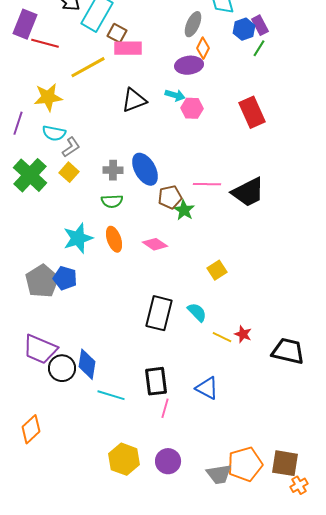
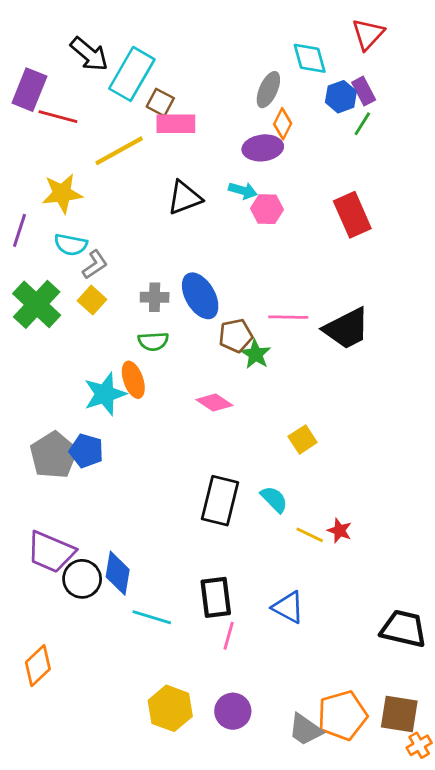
orange ellipse: (114, 239) -> (133, 380), moved
black trapezoid: (288, 351) -> (404, 629), moved
gray trapezoid: (219, 474) -> (305, 730), turned 44

